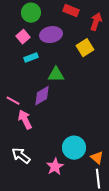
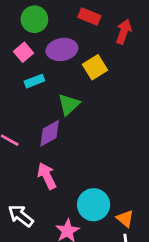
yellow square: (85, 48) -> (95, 67), moved
green triangle: (56, 75) -> (69, 104), turned -42
pink arrow: (25, 120) -> (47, 176), moved

